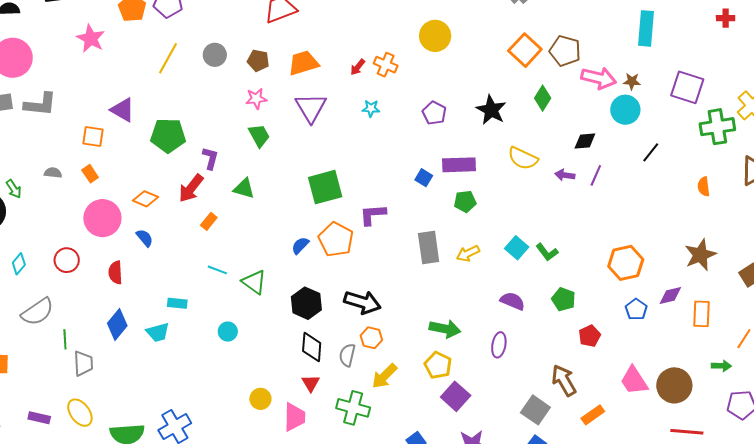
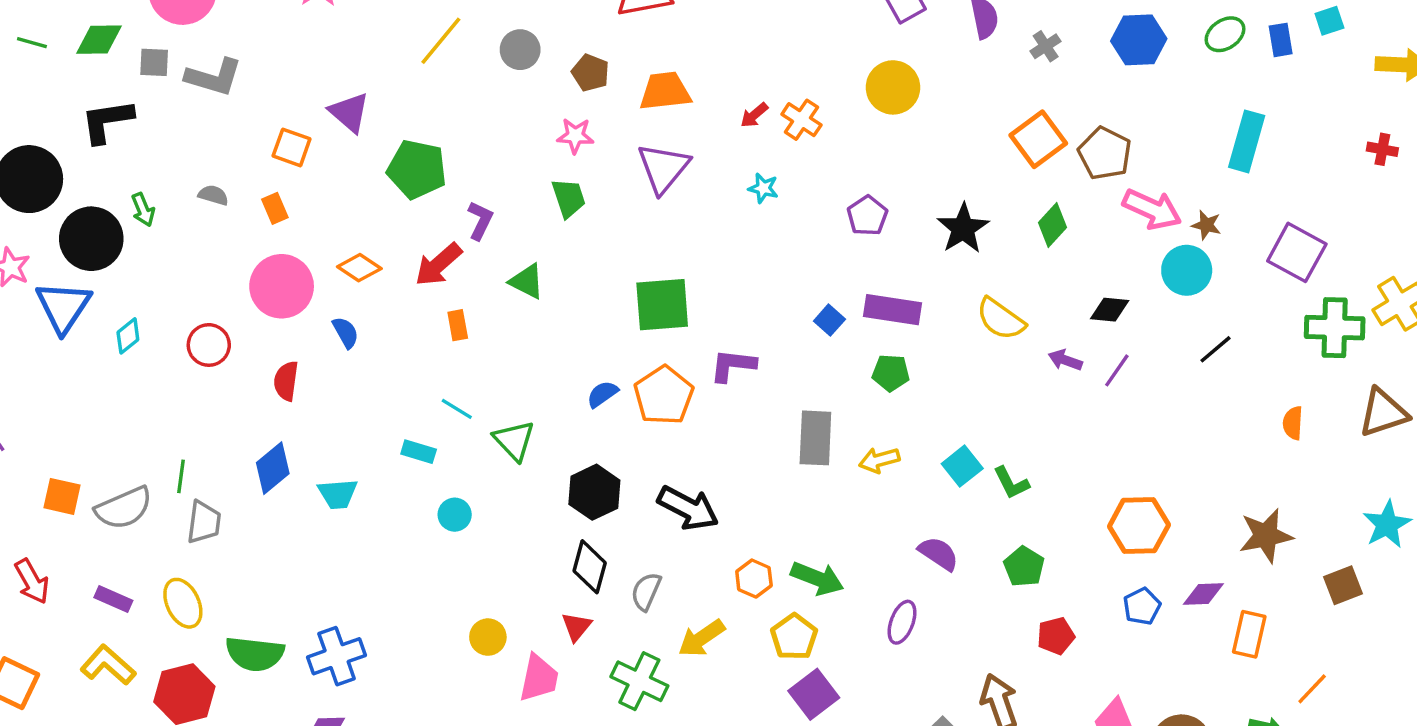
orange rectangle: (209, 221) -> (458, 325), turned -60
cyan rectangle: (177, 303) -> (419, 452), moved
gray semicircle: (37, 312) -> (124, 508), moved
orange hexagon: (371, 338) -> (754, 578), moved

